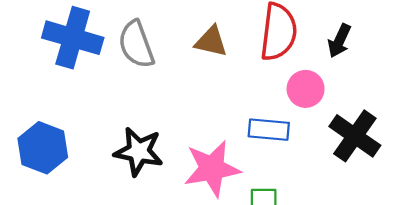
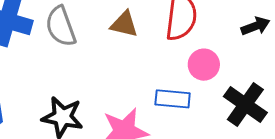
black arrow: (339, 41) -> (256, 26), moved, turned -136

